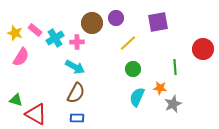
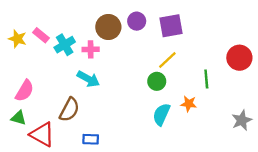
purple square: (158, 22) -> (171, 26), moved
yellow line: (128, 43) -> (167, 60), moved
pink semicircle: (21, 57) -> (25, 91), moved
brown semicircle: (76, 93) -> (69, 110), moved
gray star: (173, 104) -> (242, 120), moved

